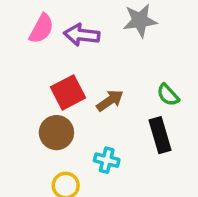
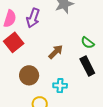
purple arrow: (82, 35) -> (33, 18), turned -66
red square: (68, 92) -> (14, 42), moved

